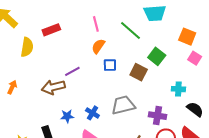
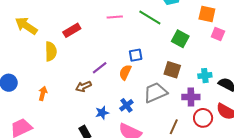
pink line: (96, 24) -> (115, 17), turned -70
orange semicircle: (98, 46) -> (125, 72), moved
brown square: (139, 72) -> (172, 70), moved
brown arrow: (53, 87) -> (83, 86), size x0.7
cyan cross: (178, 89) -> (205, 76), moved
blue cross: (92, 113) -> (126, 105), turned 32

